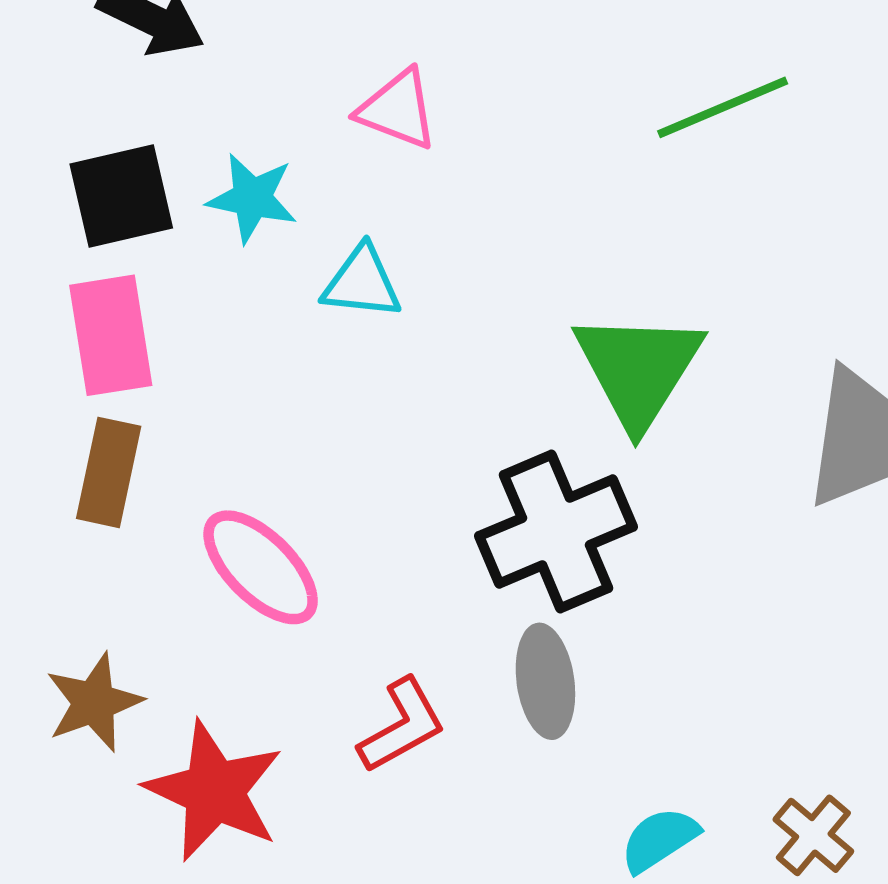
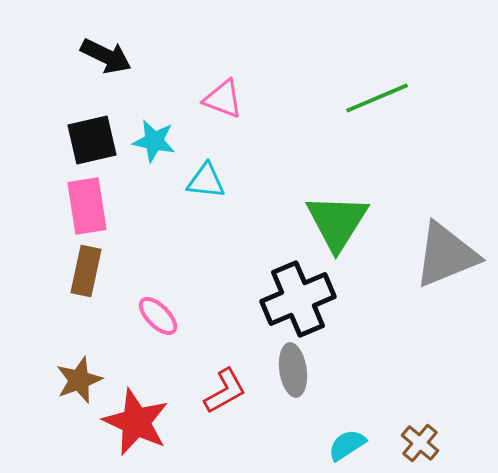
pink ellipse: (261, 567) -> (158, 316), size x0.7

